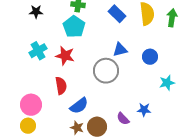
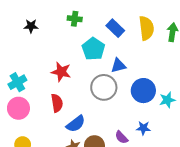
cyan pentagon: (74, 27) -> (93, 49), moved
cyan cross: (38, 51) -> (17, 82), moved
blue circle: (150, 57) -> (143, 91), moved, size x1.5
pink circle: (31, 105) -> (18, 108), moved

